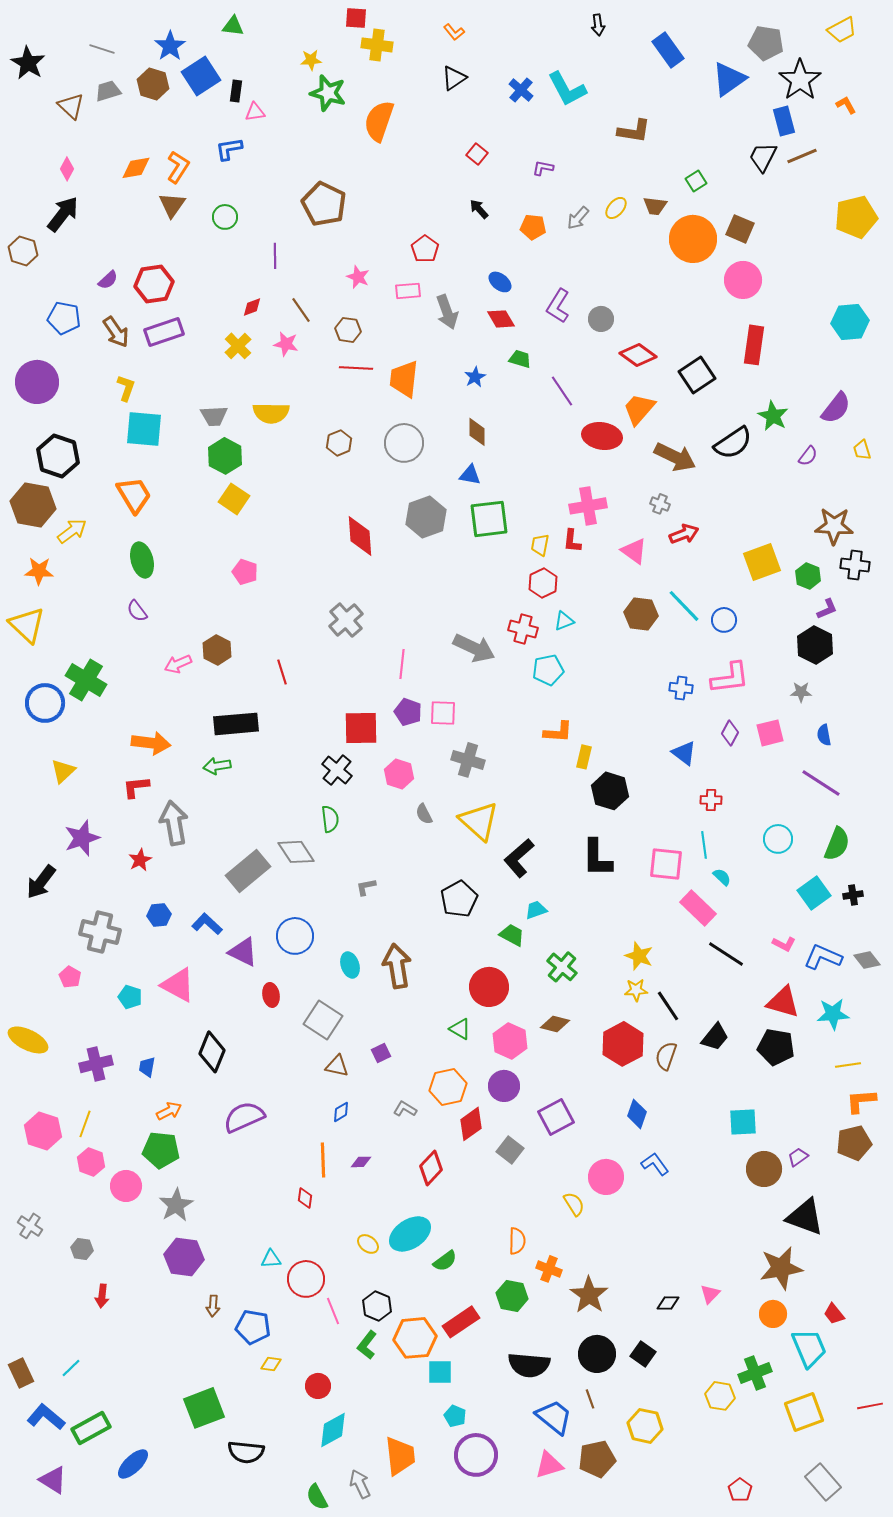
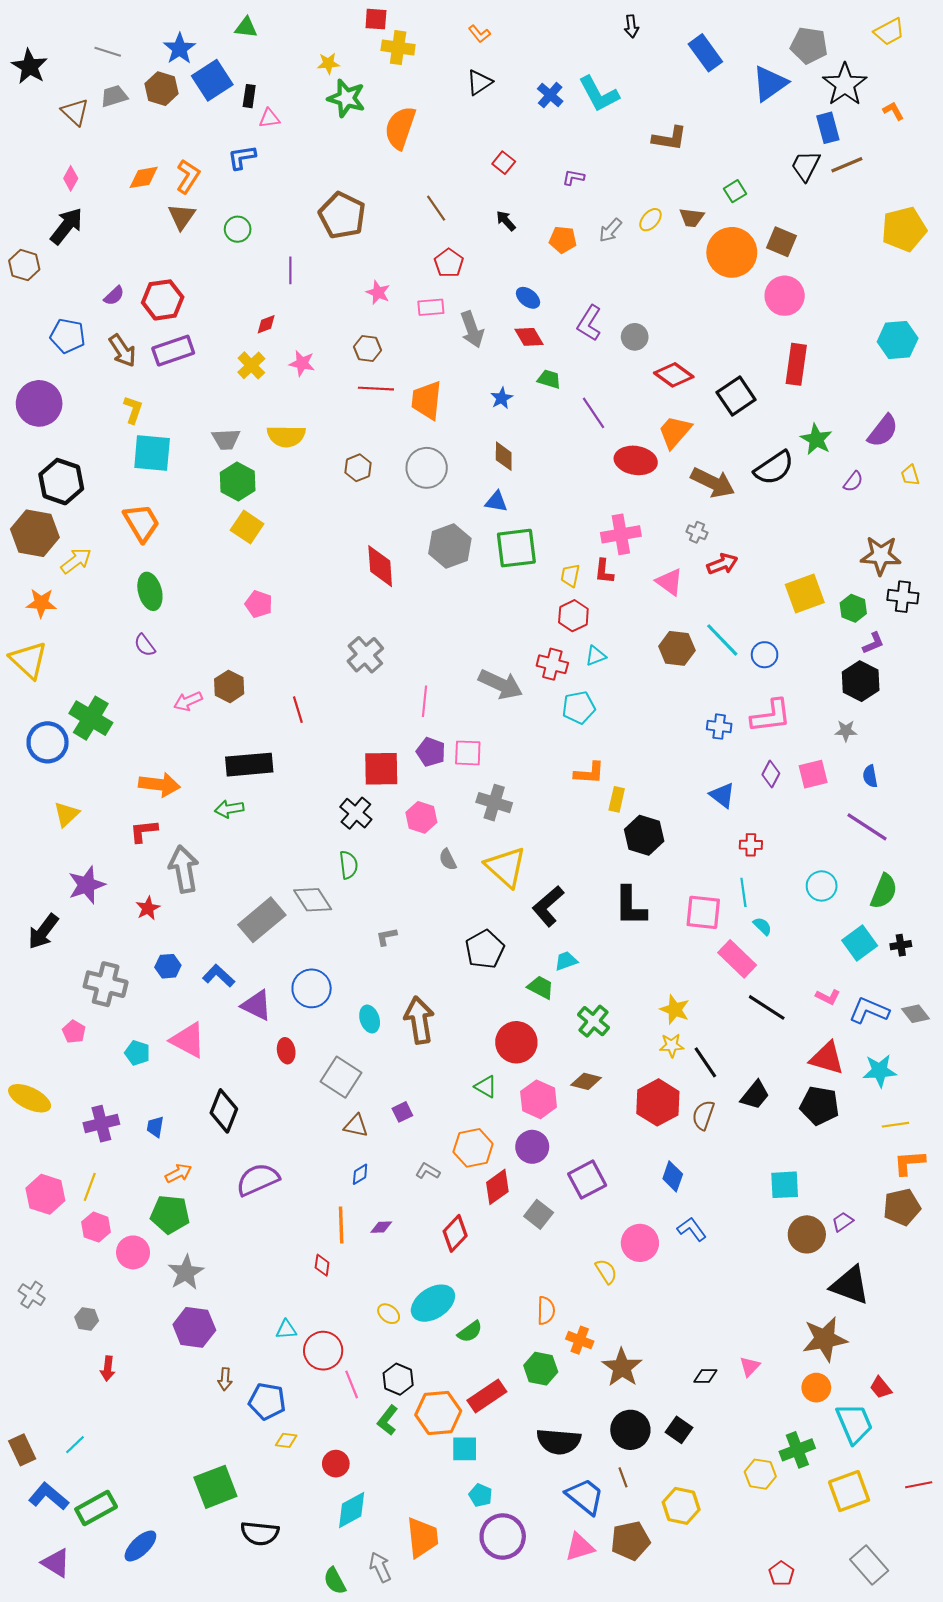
brown line: (301, 310) -> (436, 208), moved

